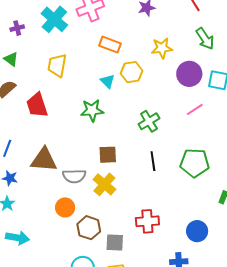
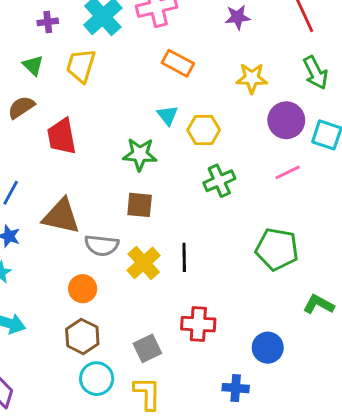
yellow trapezoid: (57, 65) -> (81, 66), moved
yellow hexagon: (132, 72) -> (204, 130), moved
brown square: (108, 155) -> (140, 205), moved
black line: (153, 161) -> (184, 257), moved
brown hexagon: (89, 228) -> (82, 337), moved
gray square: (115, 243) -> (147, 348), turned -36

